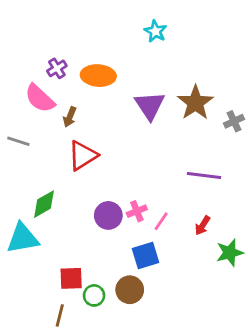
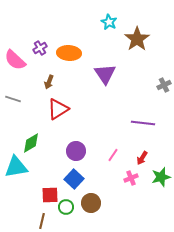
pink semicircle: (40, 98) -> (15, 60), moved
brown star: (195, 103) -> (137, 39), moved
pink cross: (137, 211) -> (131, 178), moved
blue square: (145, 255) -> (74, 179), moved, turned -30

